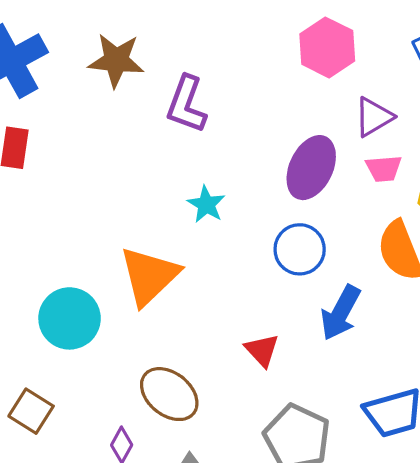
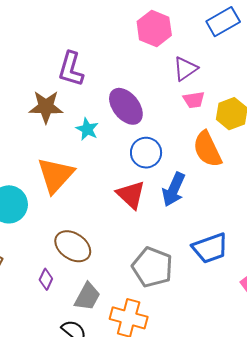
brown star: (116, 60) -> (46, 107), moved
purple ellipse: (311, 168) -> (126, 106), moved, turned -60
red triangle: (262, 350) -> (131, 195), moved, size x1.4

